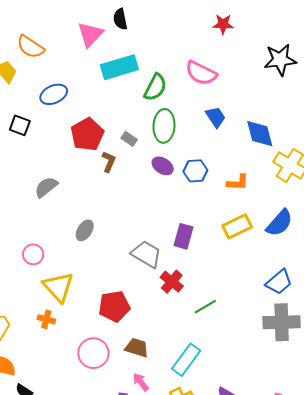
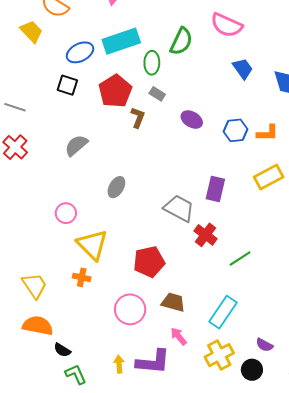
cyan rectangle: (119, 67) -> (121, 41), moved
black square: (20, 125) -> (67, 85), moved
green ellipse: (164, 126) -> (152, 63), moved, size x0.7
blue hexagon: (195, 171) -> (236, 130), moved

